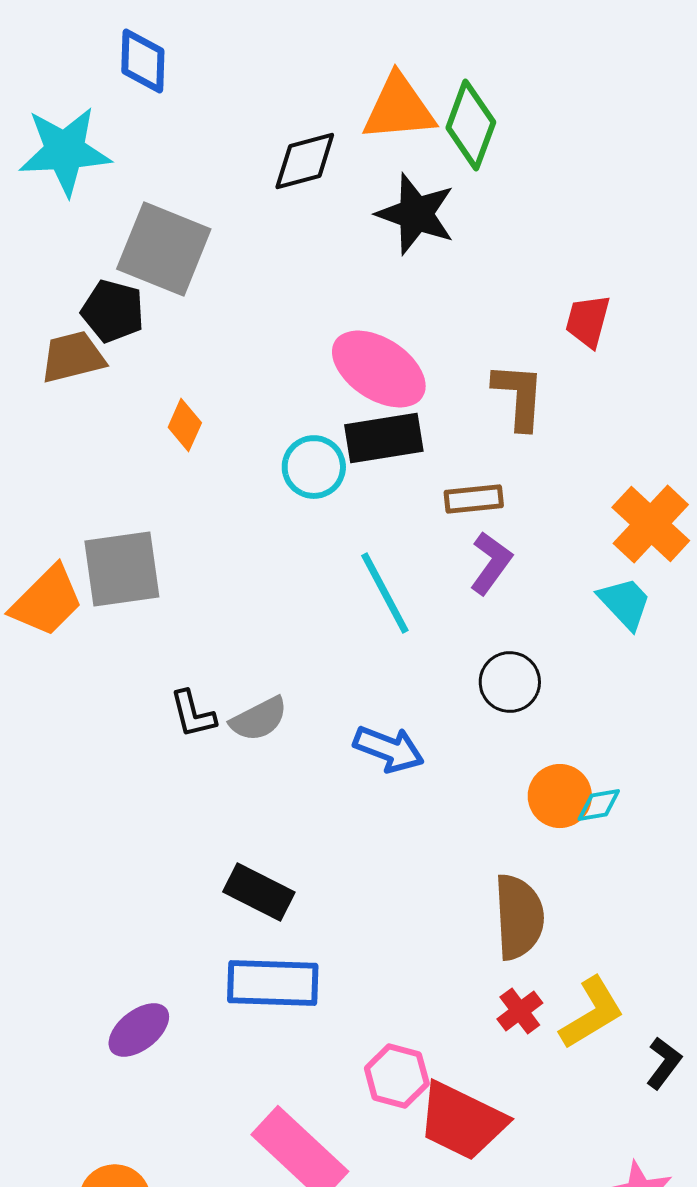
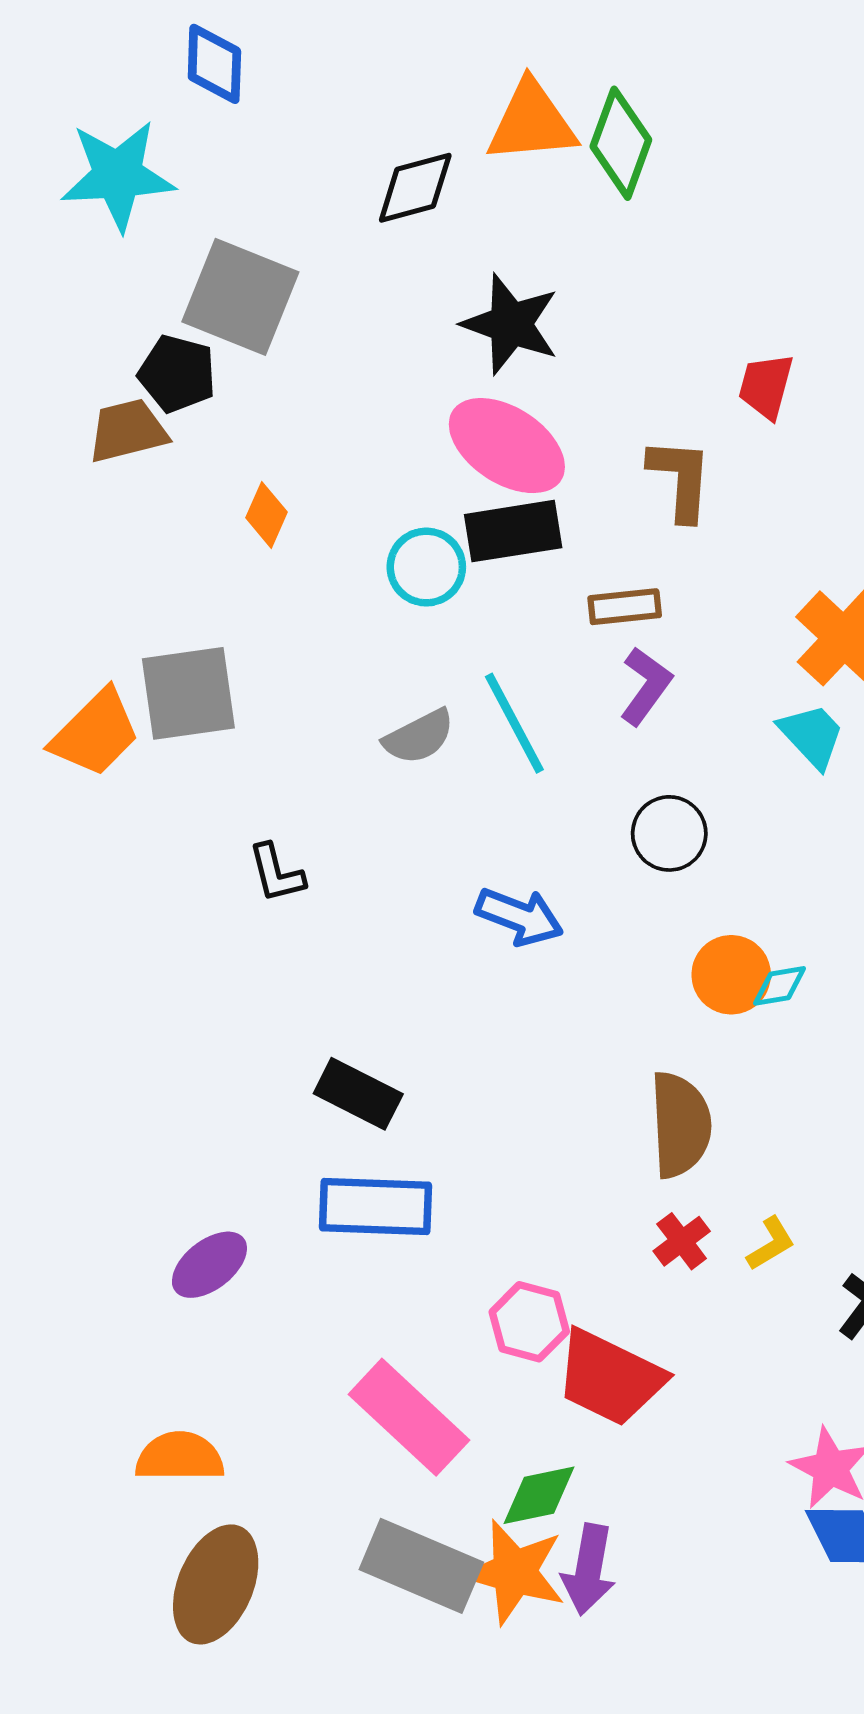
black star: (416, 214) -> (511, 324), moved
gray semicircle: (259, 719) -> (419, 737), moved
yellow L-shape: (592, 1013) -> (771, 1244), size x0.6

